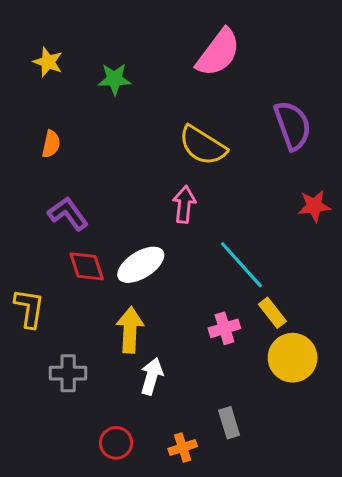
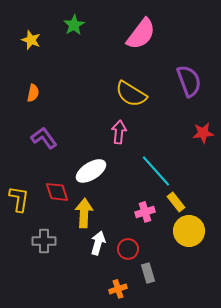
green star: (114, 79) -> (74, 25), moved, turned -30
red diamond: (87, 266) -> (57, 192), moved
red circle: (116, 443) -> (128, 249), moved

